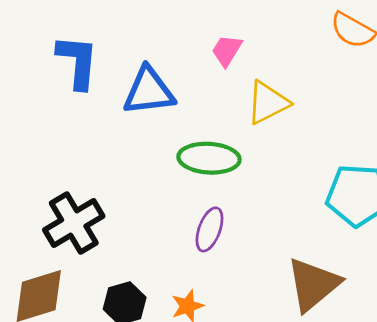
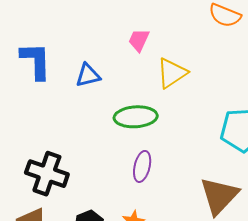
blue triangle: (149, 91) -> (88, 75), size x0.7
black cross: (74, 223) -> (47, 174), turned -33

